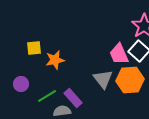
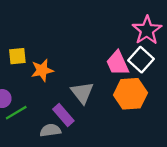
gray triangle: (103, 79) -> (82, 93), moved
green line: (47, 96) -> (16, 113), moved

